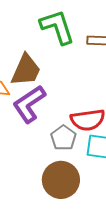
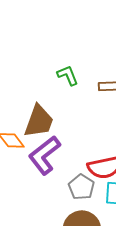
green L-shape: (57, 27) -> (68, 75), size x0.6

